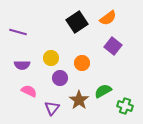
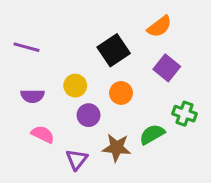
black square: (77, 22) -> (114, 50), moved
brown star: (79, 100) -> (117, 148), turned -30
green cross: (125, 106) -> (185, 114), moved

